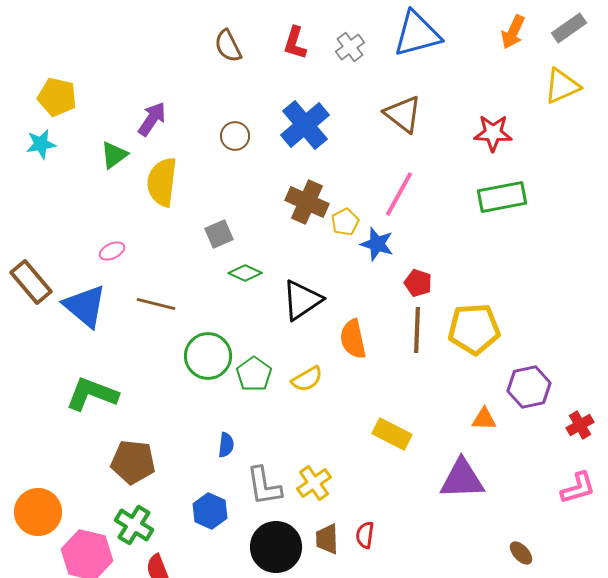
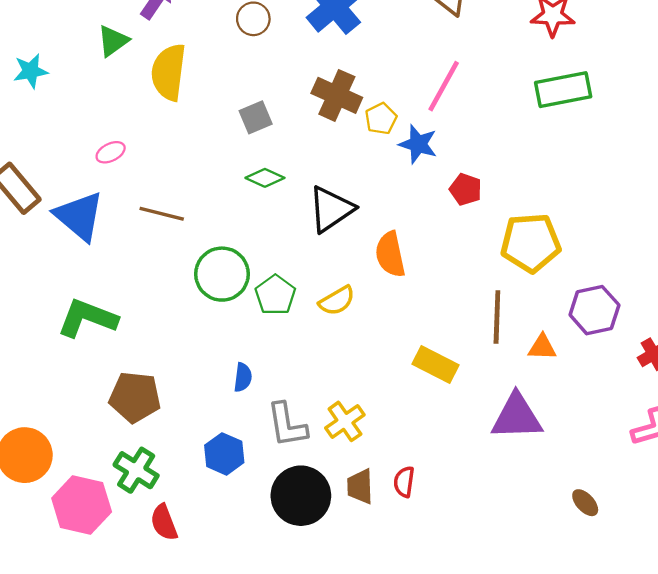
cyan star: (41, 144) -> (31, 71), moved
gray square: (219, 234) -> (256, 117), moved
brown line: (417, 330) -> (497, 317), moved

